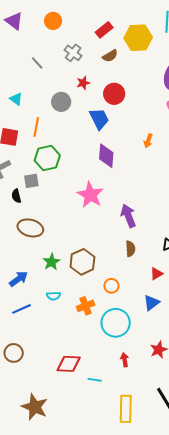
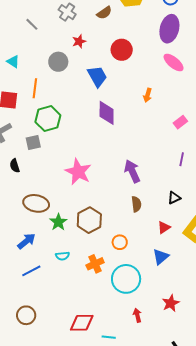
red circle: (114, 94) -> (122, 50), moved
pink star: (90, 195) -> (78, 172), moved
black semicircle: (16, 196) -> (15, 166), moved
brown ellipse: (30, 228) -> (36, 203), moved

